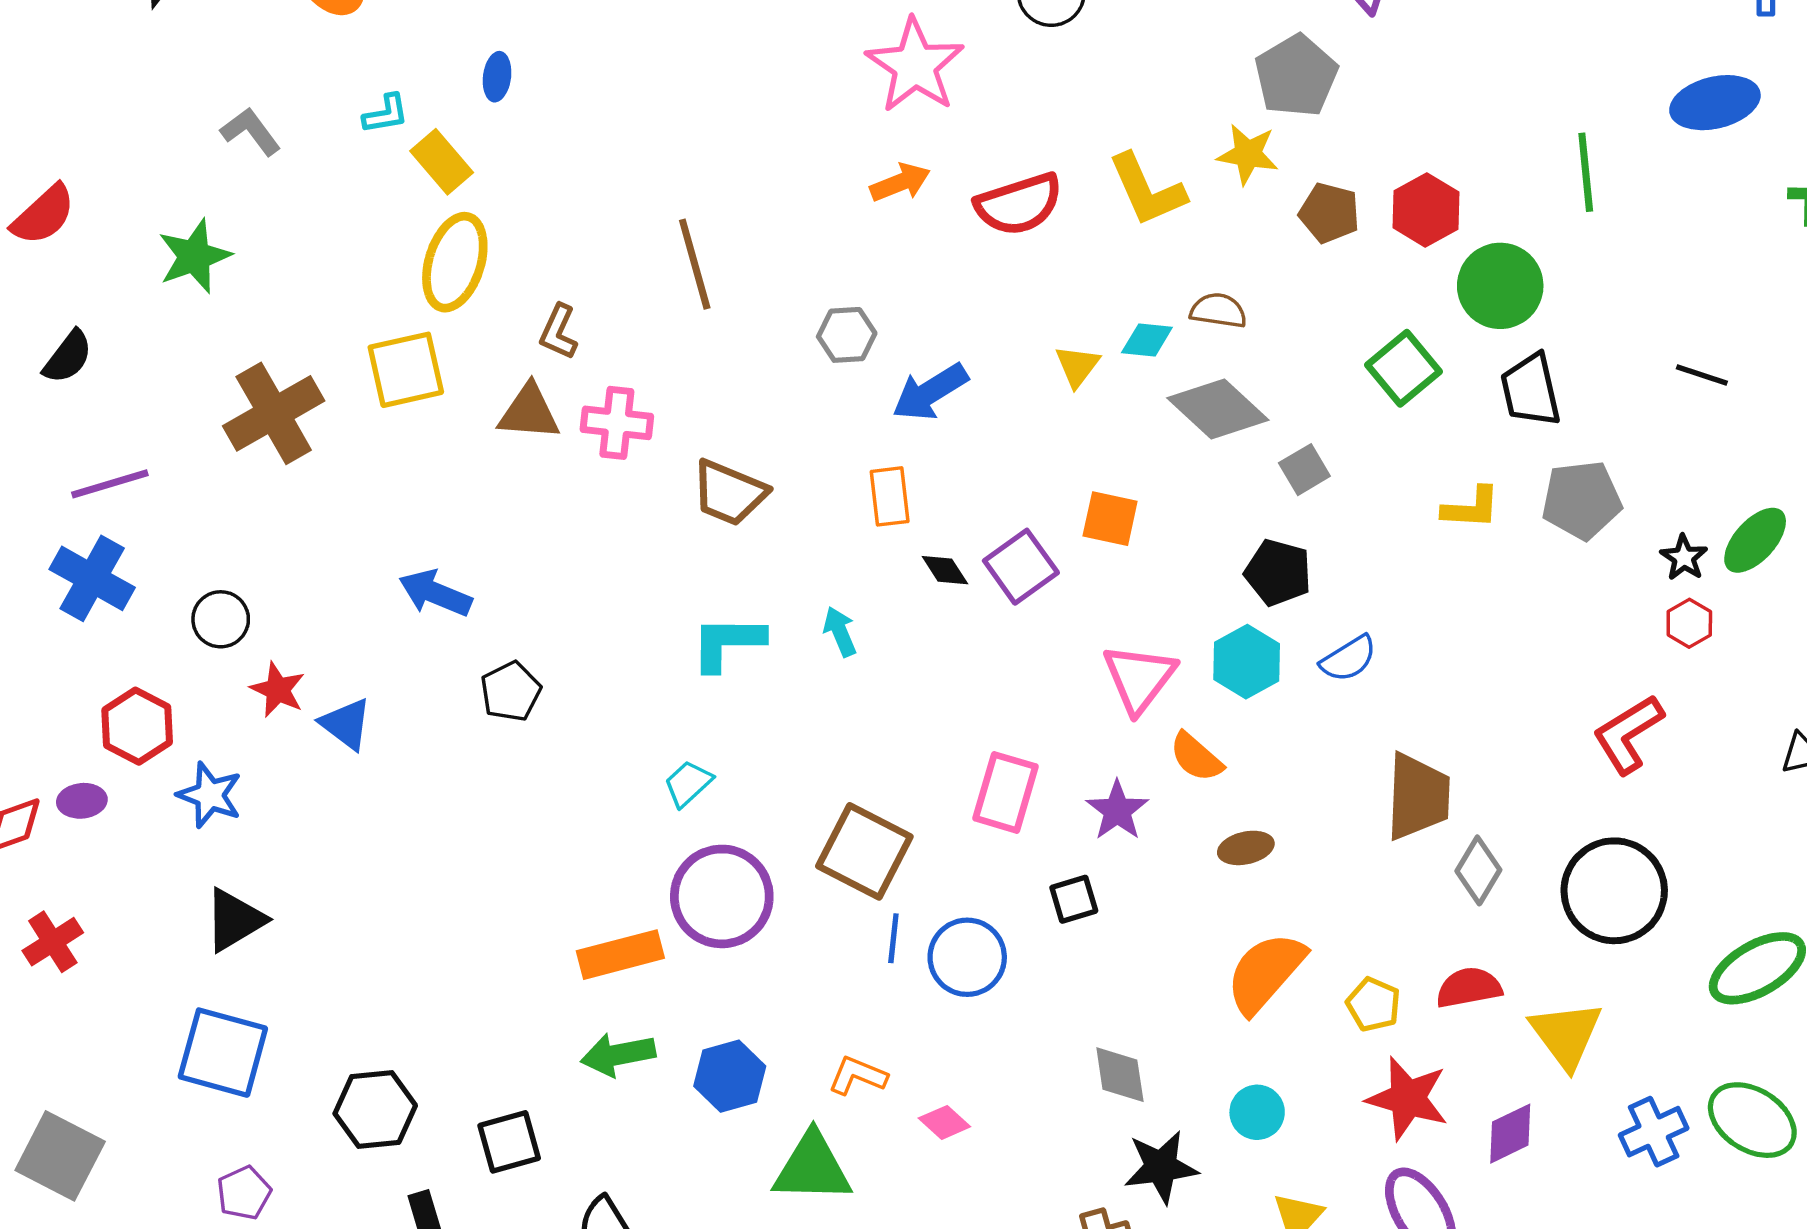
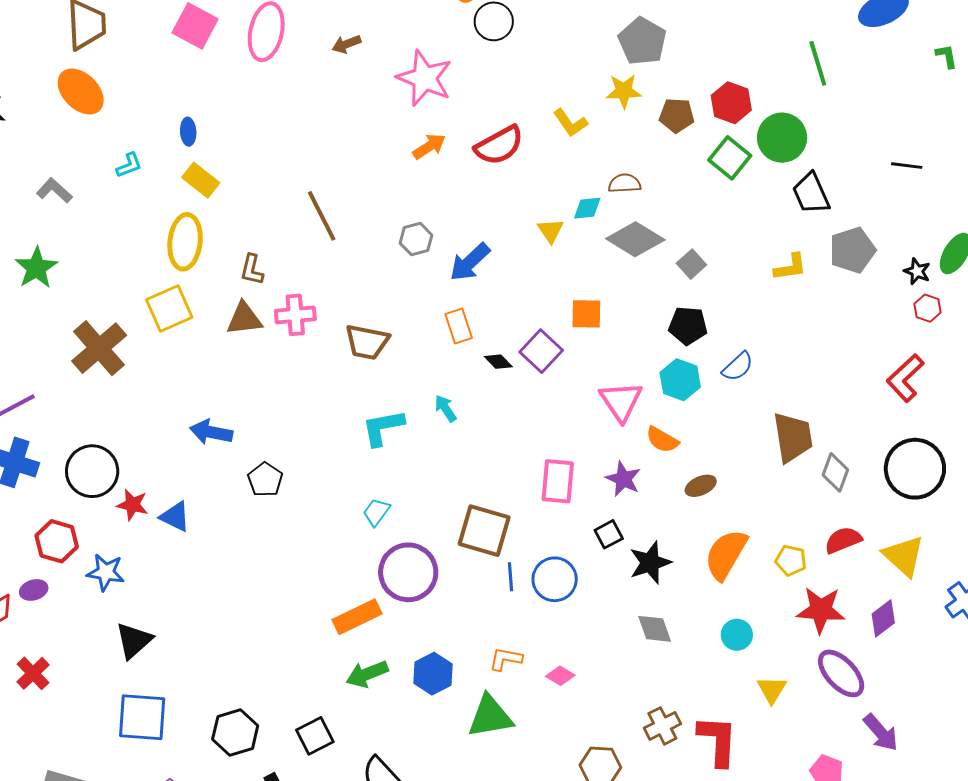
yellow rectangle: (442, 162) -> (201, 180), moved
yellow L-shape: (1147, 190) -> (570, 123), size x0.7
green square: (1403, 368) -> (730, 158), moved
black circle: (221, 619) -> (92, 471), size x1.6
black star: (1161, 1167) -> (650, 563), moved

